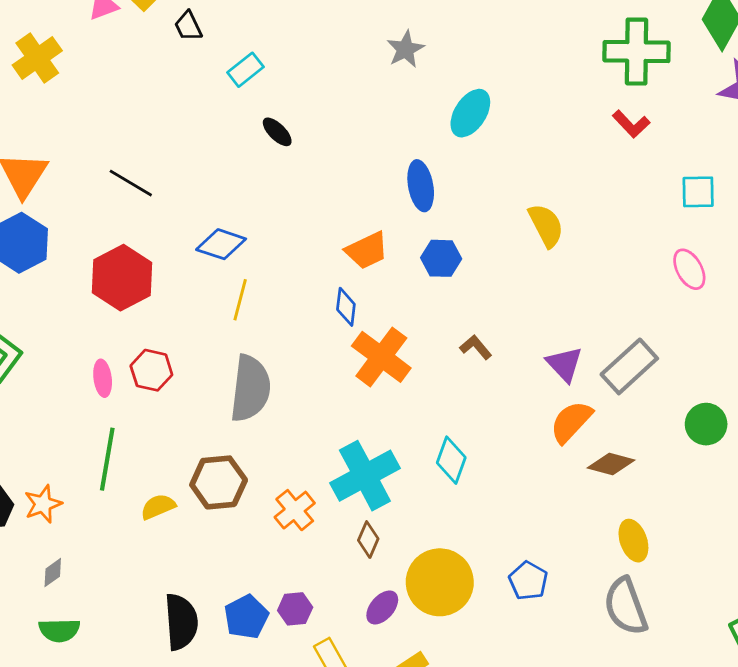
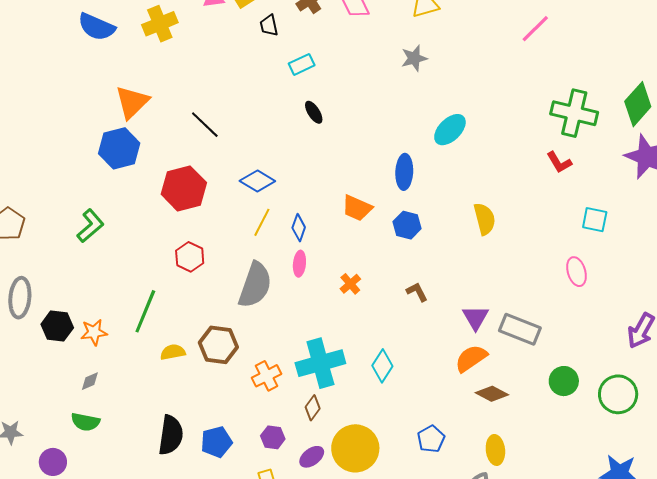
gray star: (405, 49) -> (414, 58), moved
orange trapezoid: (367, 250) -> (357, 208), turned 36
blue diamond: (346, 307) -> (299, 228), moved
orange cross: (381, 357) -> (350, 284), size x0.5
gray rectangle: (629, 366) -> (520, 329), turned 51
pink ellipse: (103, 378) -> (299, 264), moved
blue pentagon: (528, 581) -> (431, 439), moved
purple hexagon: (295, 609) -> (273, 437), moved

